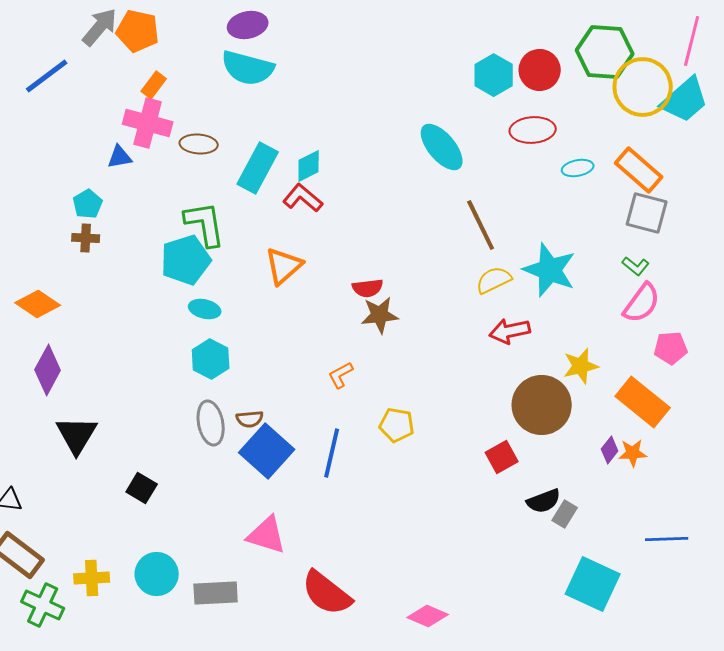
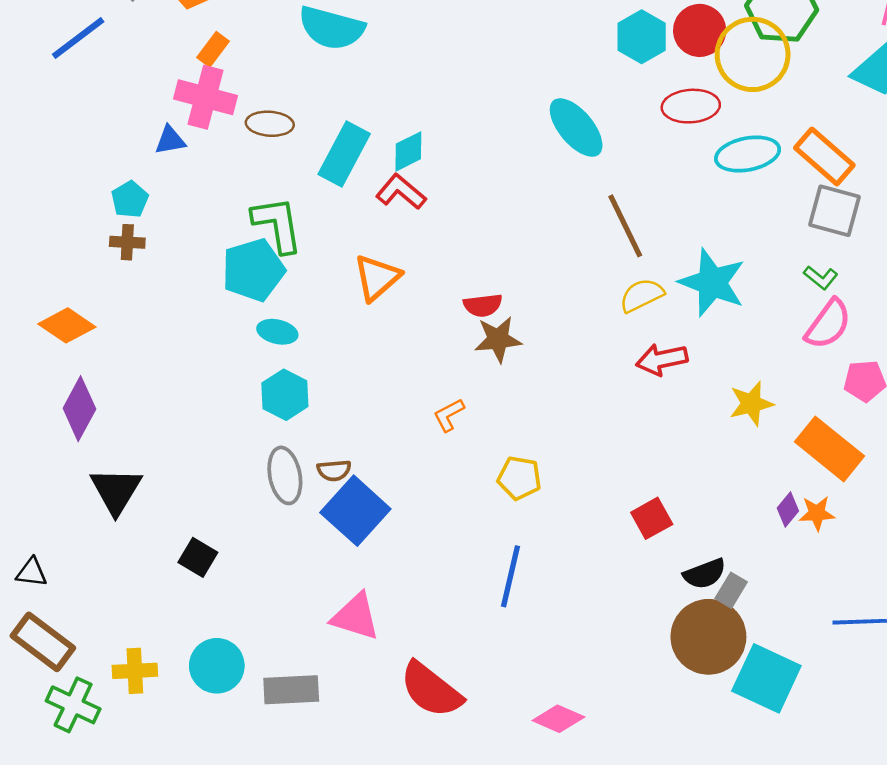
yellow circle: (643, 87) -> (753, 54), moved
cyan ellipse: (578, 168) -> (748, 154), size x1.6
brown circle: (542, 405) -> (708, 637), moved
blue line: (332, 453) -> (511, 576), moved

